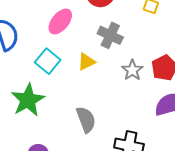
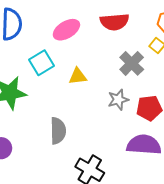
gray cross: (110, 35) -> (132, 63), moved

